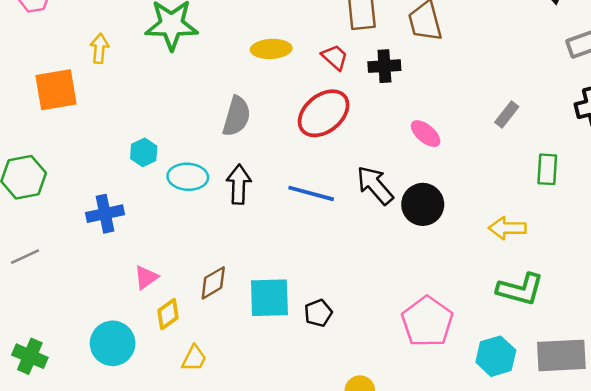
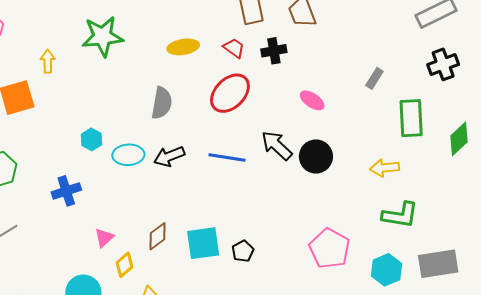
green rectangle: (547, 169) -> (411, 118), size x1.5
black arrow: (239, 184) -> (169, 156), turned -108

